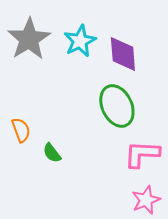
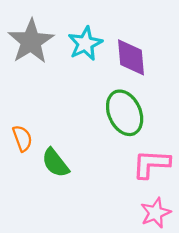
green semicircle: (52, 153) -> (55, 163), size x1.4

